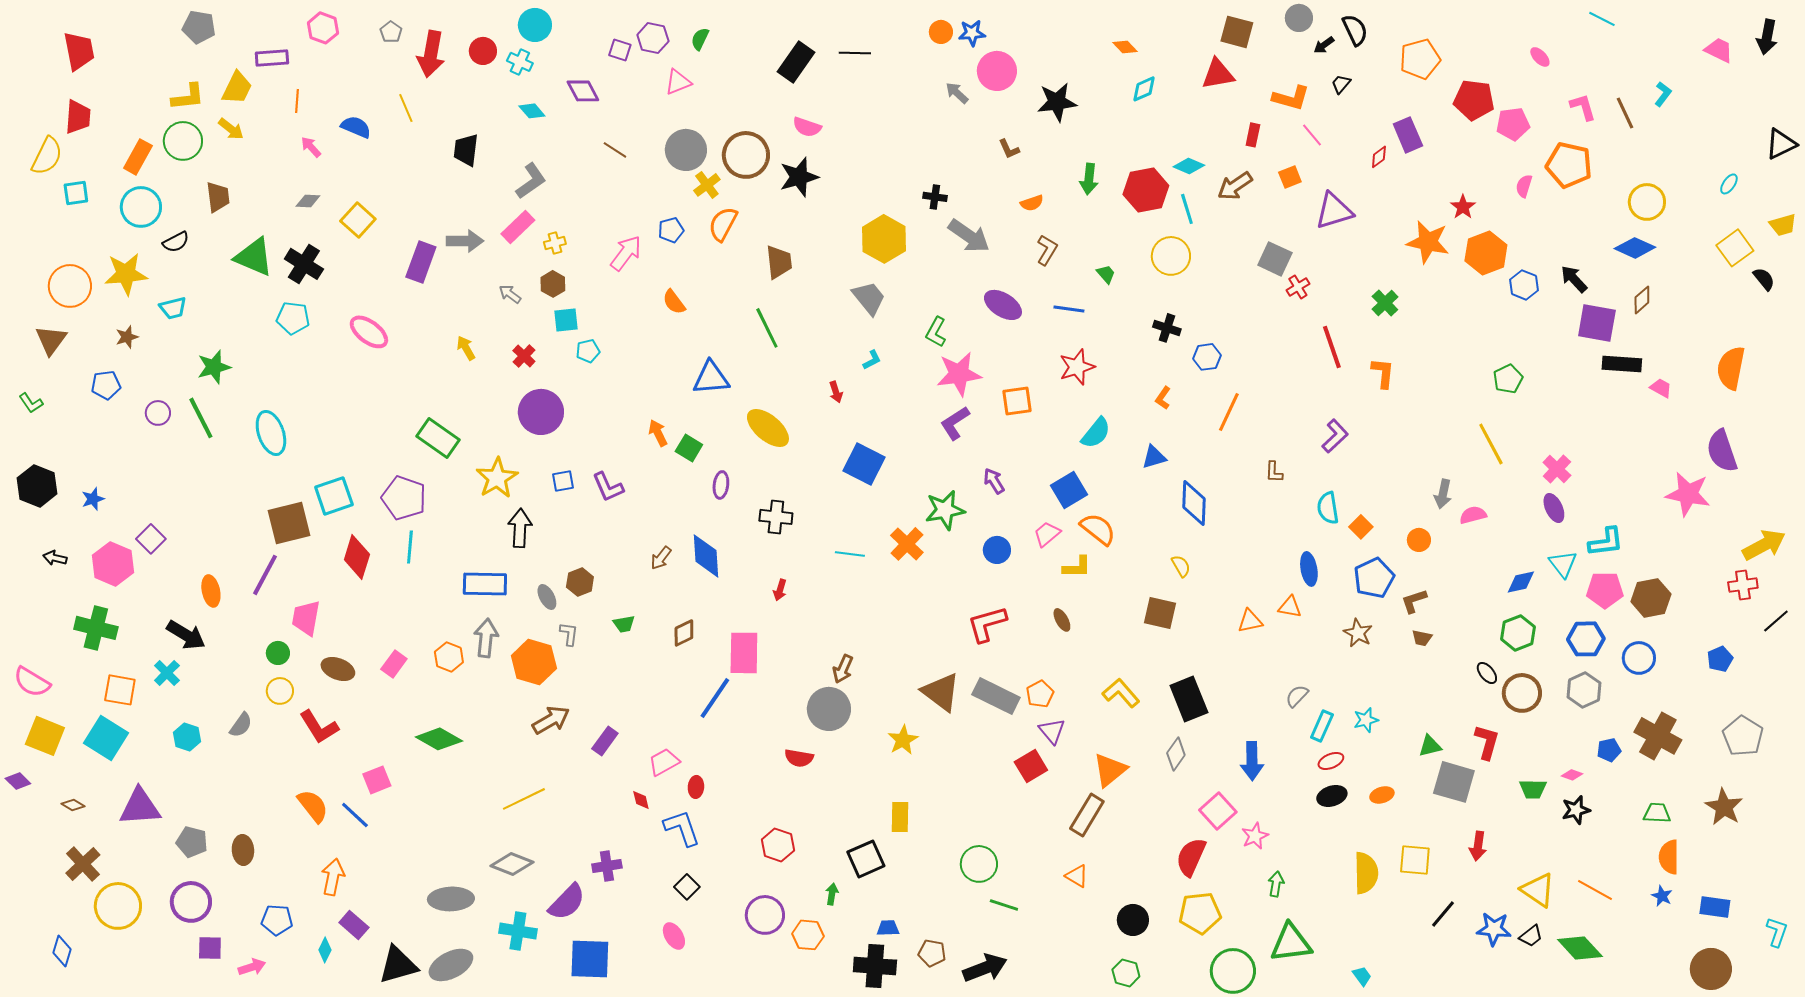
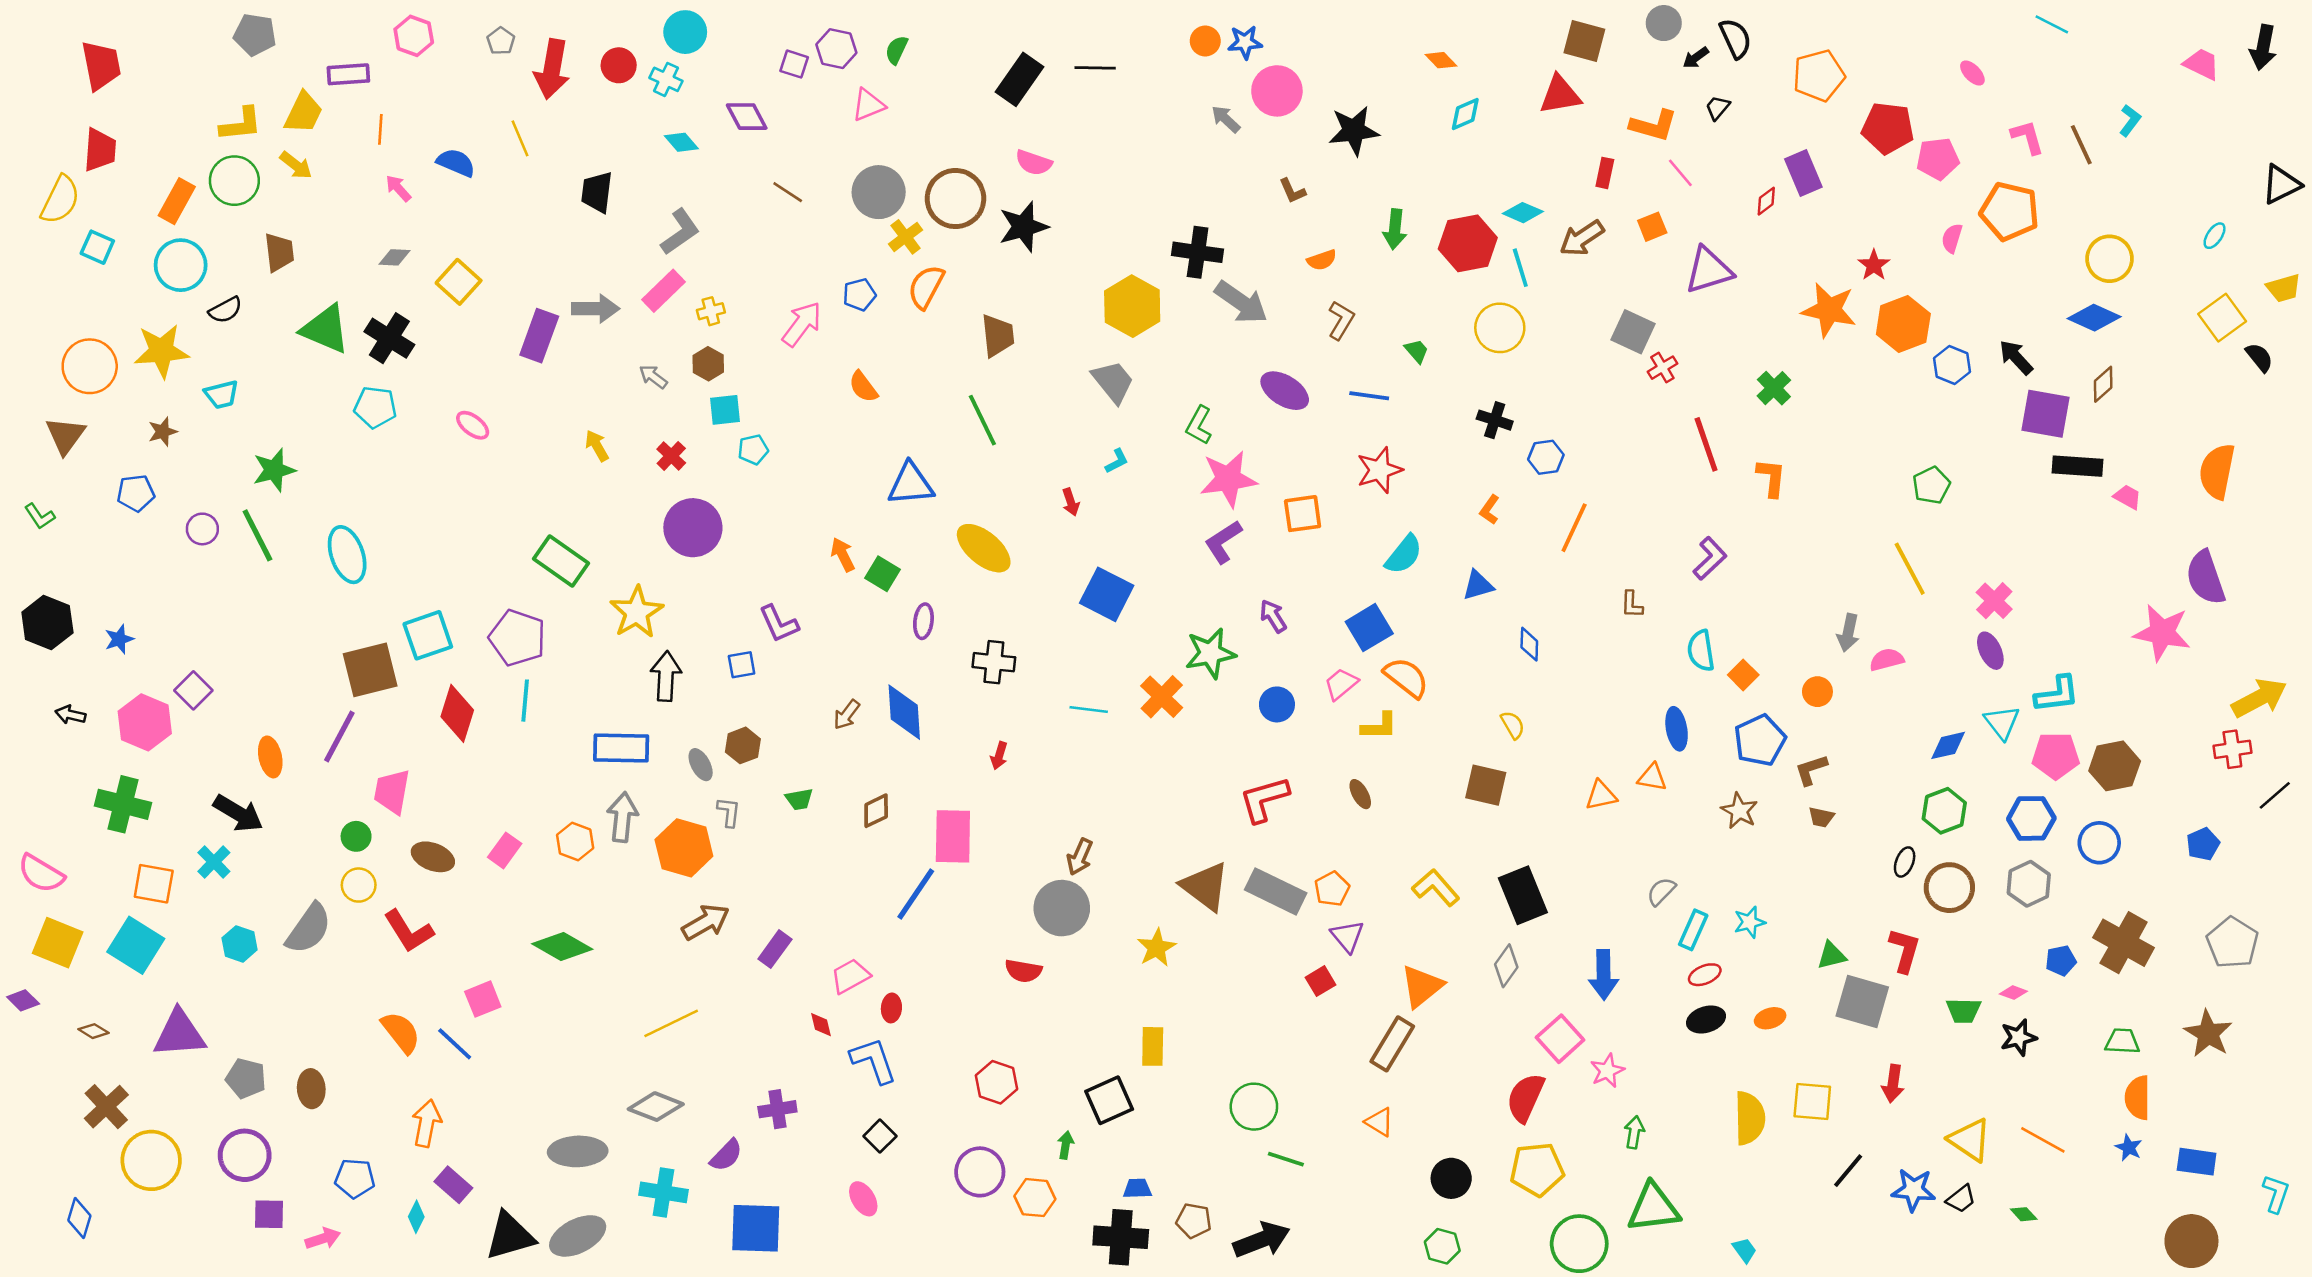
cyan square: (76, 193) -> (97, 247), turned 32
black cross: (935, 197) -> (1198, 252), size x1.6
pink ellipse: (369, 332) -> (473, 425), size x0.7
blue square: (563, 481) -> (742, 665), moved
blue diamond: (1194, 503) -> (1529, 644), size x0.6
black ellipse: (1487, 673) -> (1905, 862), turned 60
gray semicircle: (241, 725) -> (309, 929), size x1.6
red square: (1031, 766) -> (1321, 981), size x0.7
purple semicircle: (567, 902) -> (726, 1155), size x0.7
green diamond: (1580, 948) -> (2024, 1214), size x0.5

